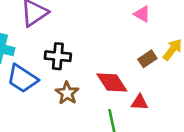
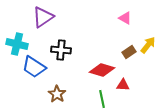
red diamond: (112, 83) -> (102, 70), turned -40
brown star: (67, 93) -> (57, 94), moved

